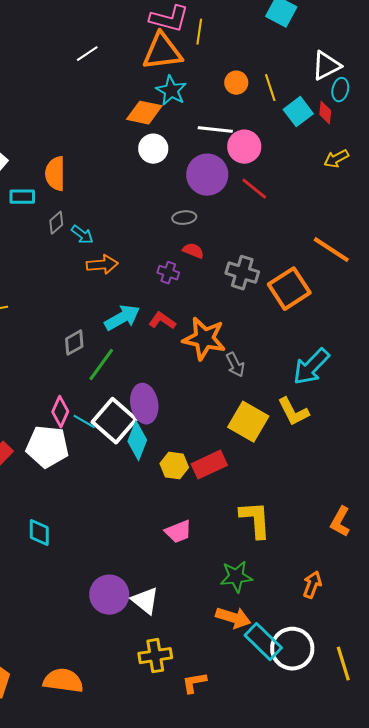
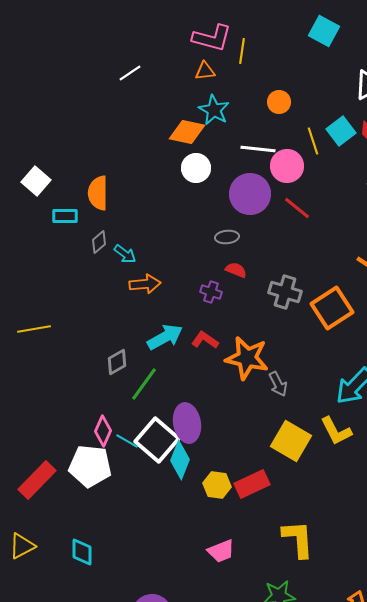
orange triangle: (162, 52) -> (205, 71), size x0.5
yellow line: (270, 88) -> (313, 141), moved

